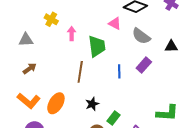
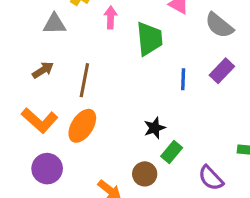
gray triangle: (26, 40) -> (54, 24), moved
brown line: (80, 72) -> (84, 80), moved
black star: (92, 104) -> (155, 128), moved

